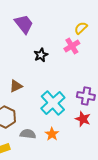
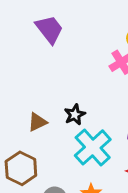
black star: (41, 55) -> (75, 115), moved

